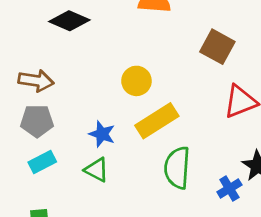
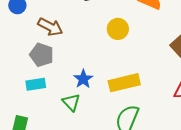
yellow circle: (136, 81) -> (118, 29), moved

